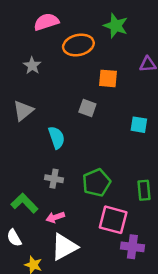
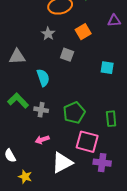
gray star: (32, 66) -> (48, 34), moved
orange square: (108, 78) -> (83, 32), turned -35
gray triangle: (23, 111) -> (17, 57), turned 36
green L-shape: (24, 203) -> (18, 101), moved
white triangle: (64, 247) -> (62, 163), moved

